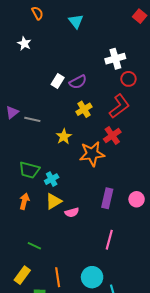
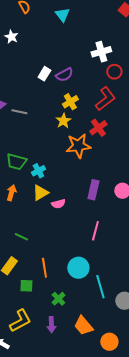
yellow star: (64, 137) -> (63, 121), moved

